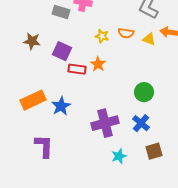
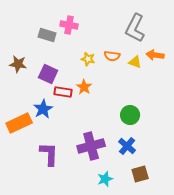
blue star: (61, 106) -> (43, 109), moved
purple L-shape: (44, 146) -> (49, 154), moved

